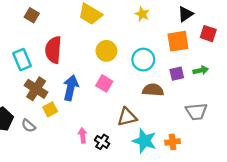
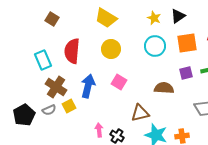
black triangle: (186, 14) -> (178, 16), moved
yellow circle: (106, 51) -> (111, 49), moved
cyan circle: (143, 60) -> (155, 46), moved
gray semicircle: (28, 126) -> (49, 110), moved, turned -64

